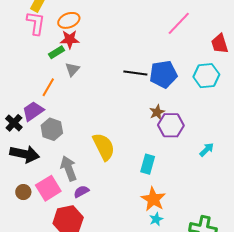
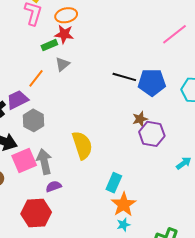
cyan rectangle: (148, 164) -> (114, 183), moved
pink square: (48, 188) -> (24, 161), moved

